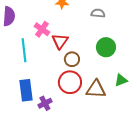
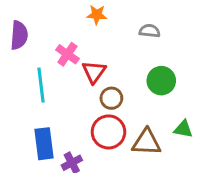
green triangle: (121, 80) -> (183, 129), turned 32

